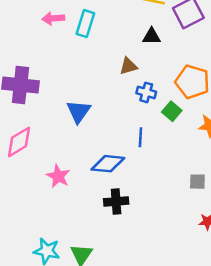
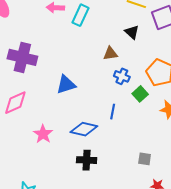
black triangle: (152, 36) -> (132, 32), turned 35
blue triangle: (79, 111) -> (66, 85), turned 30
gray square: (197, 182) -> (145, 159), moved

